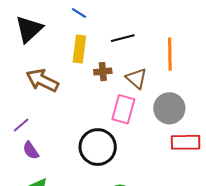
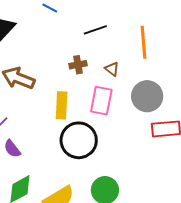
yellow rectangle: (79, 49) -> (62, 105), moved
brown triangle: (136, 78) -> (112, 69), size x0.7

